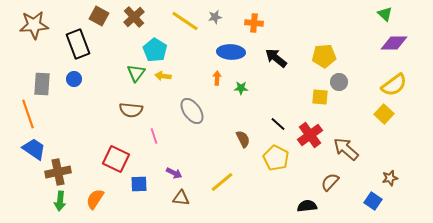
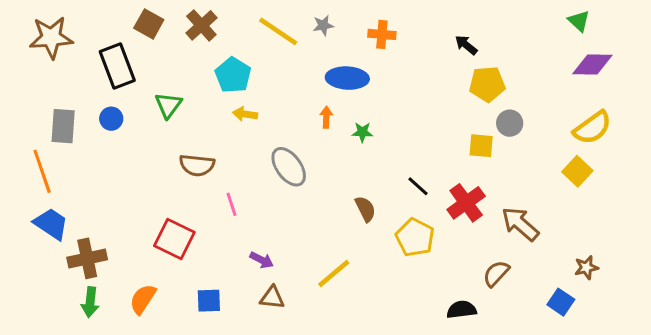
black arrow: (276, 58) -> (466, 45), moved, size x0.7
green triangle: (136, 73) -> (168, 105), moved
blue square: (139, 184) -> (209, 301), moved

